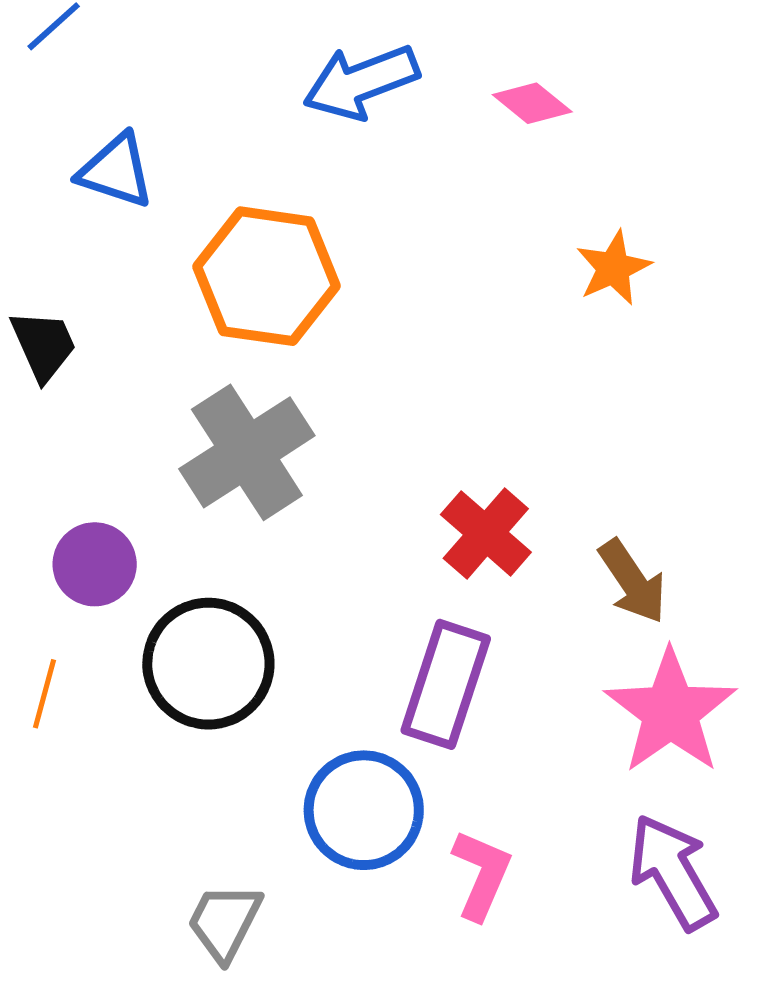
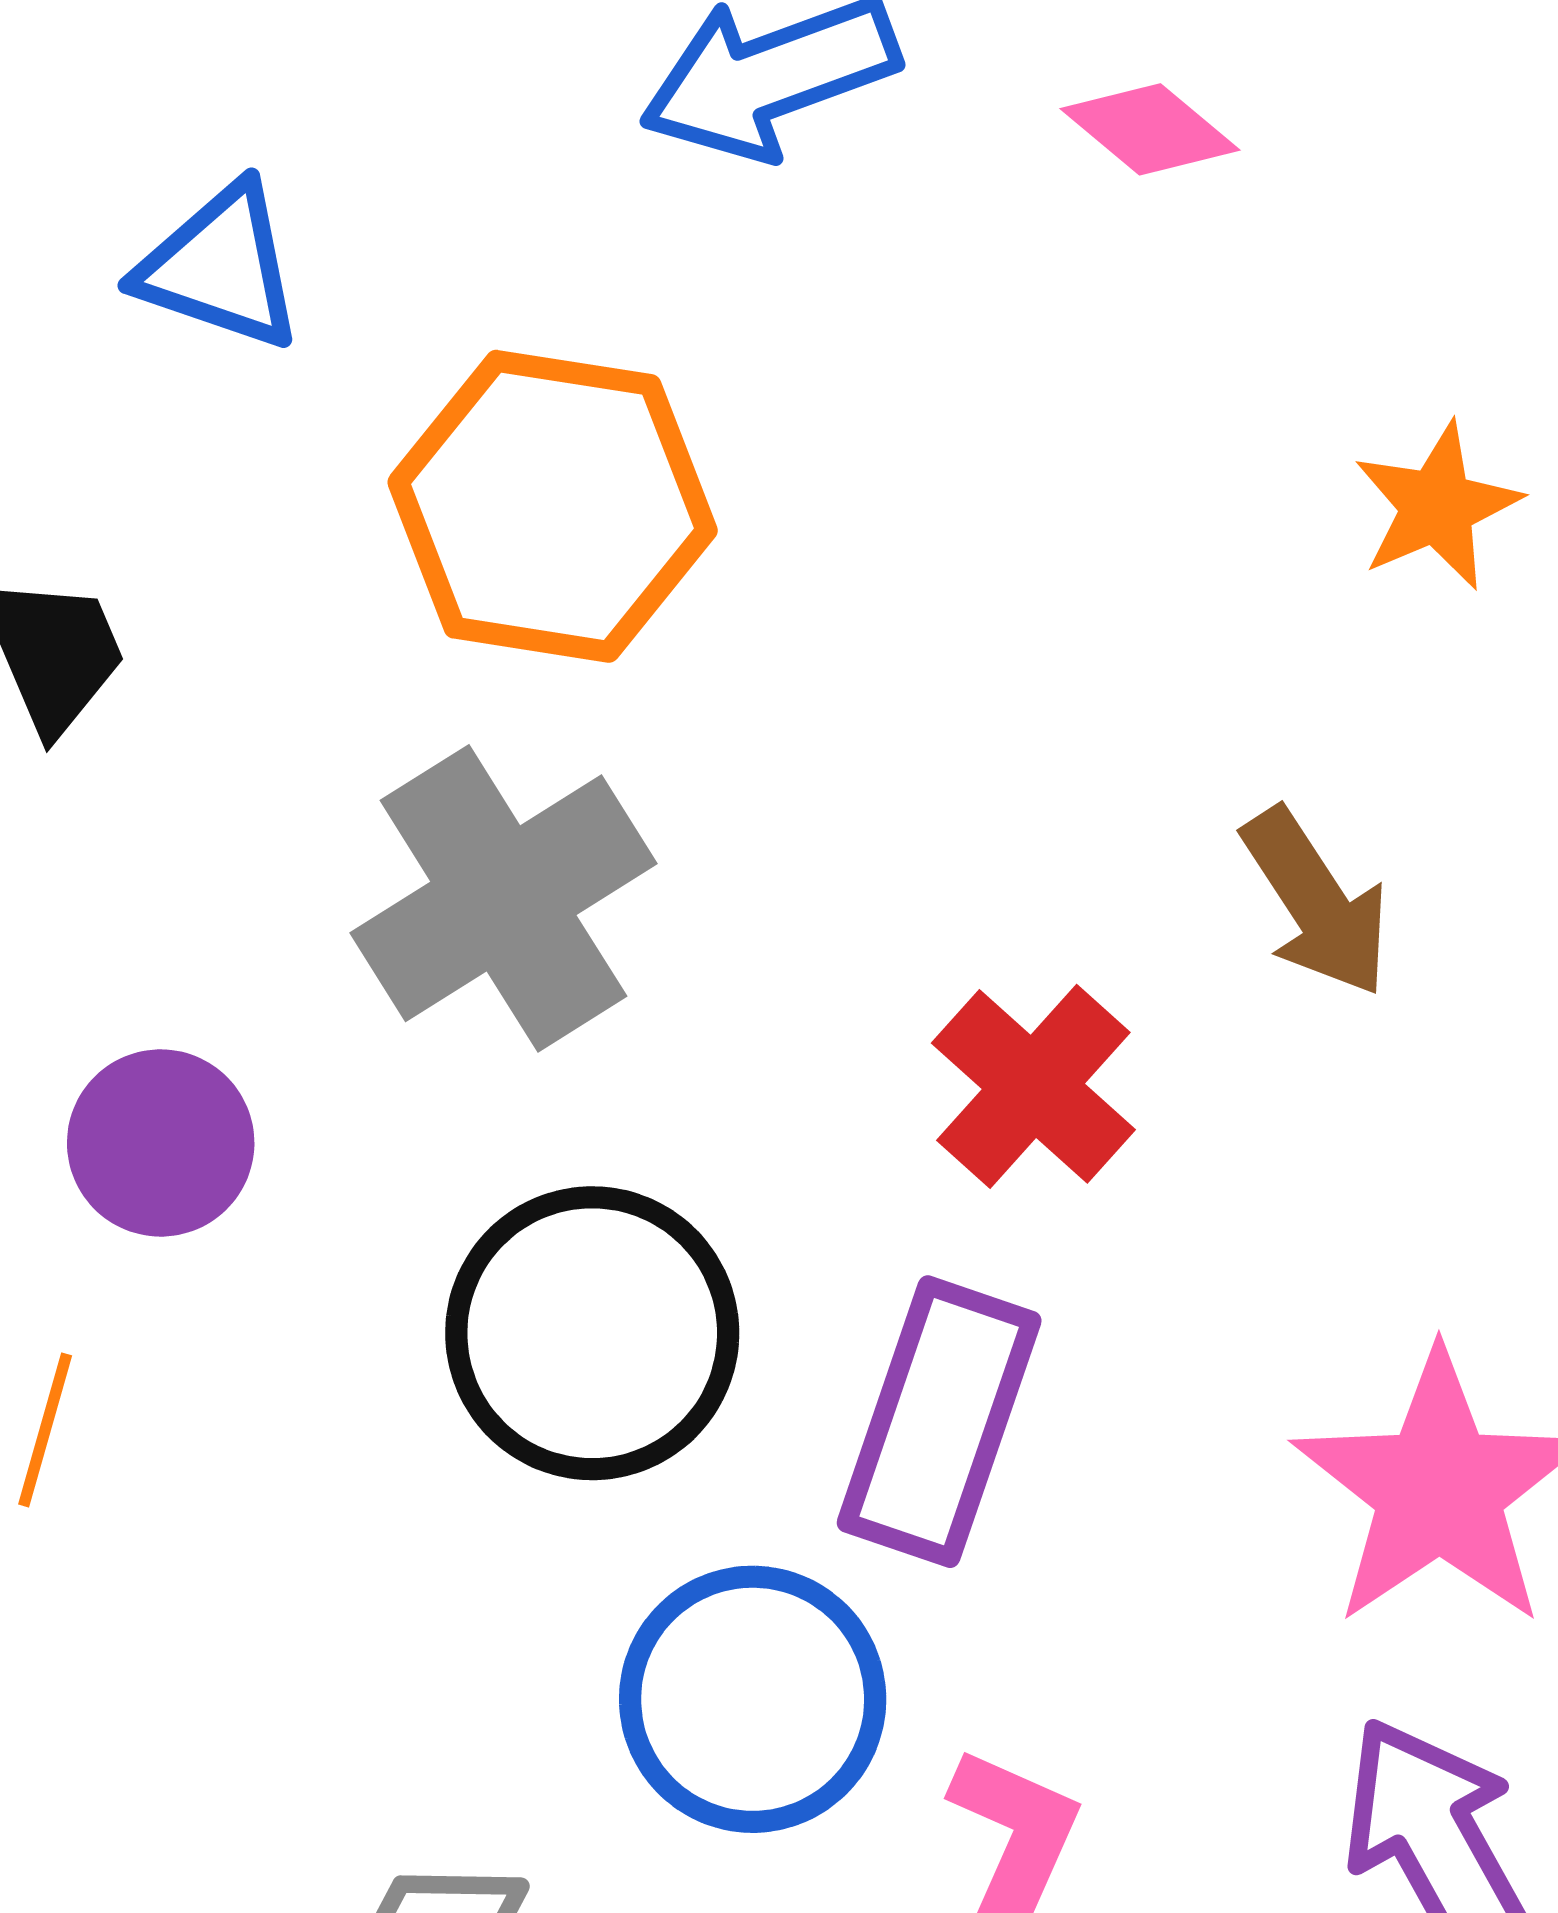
orange star: (613, 268) -> (1437, 506), moved
brown arrow: (632, 581) -> (1316, 902), moved
black circle: (208, 664) -> (592, 1333), moved

